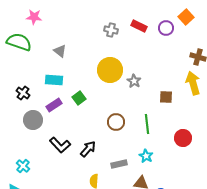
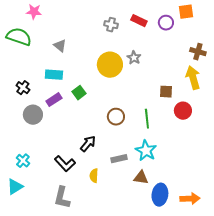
orange square: (186, 17) -> (186, 12), turned 35
gray star: (134, 81) -> (134, 58), moved
red circle: (183, 138) -> (183, 111), moved
black L-shape: (60, 145) -> (65, 164), moved
cyan star: (146, 156) -> (146, 151), size x1.5

